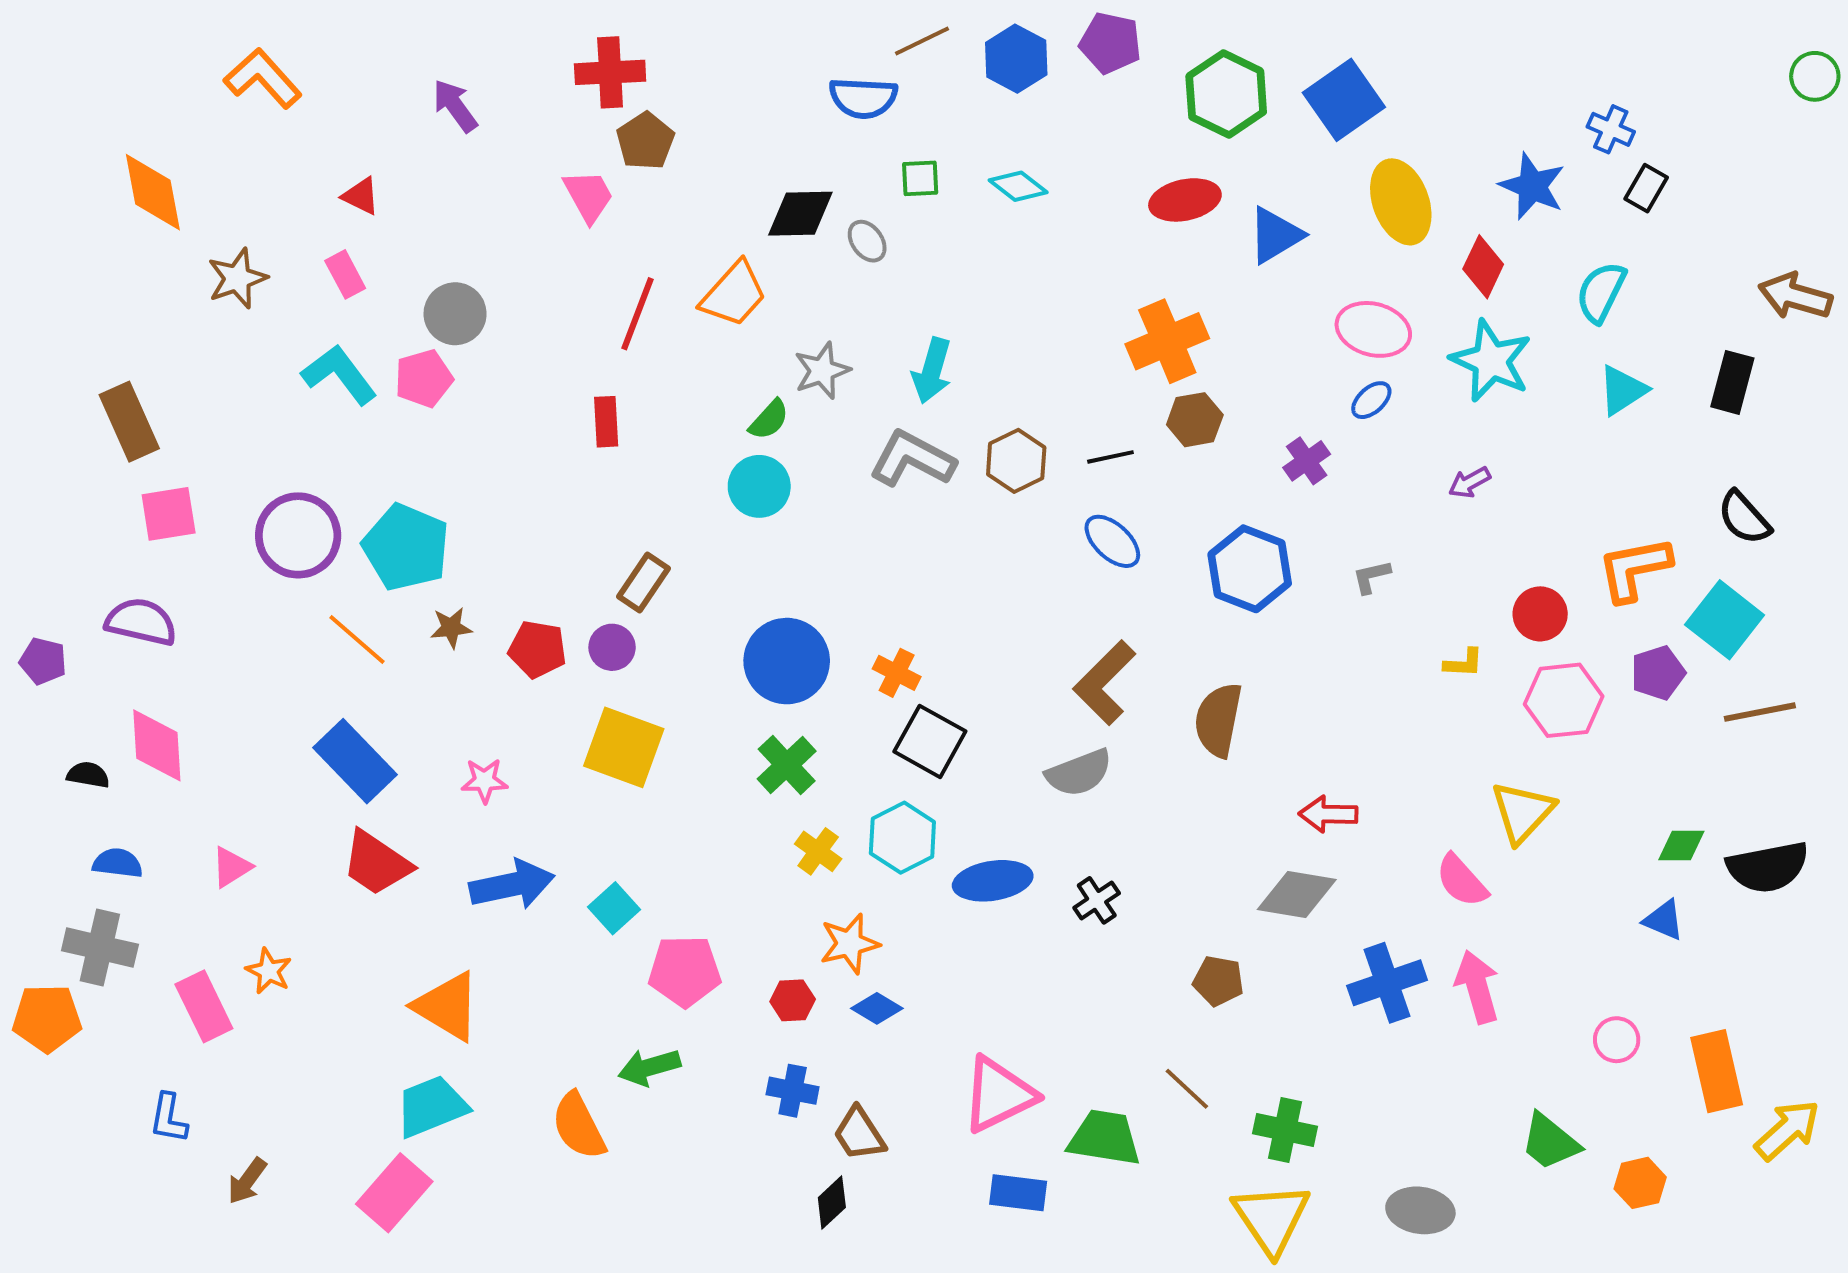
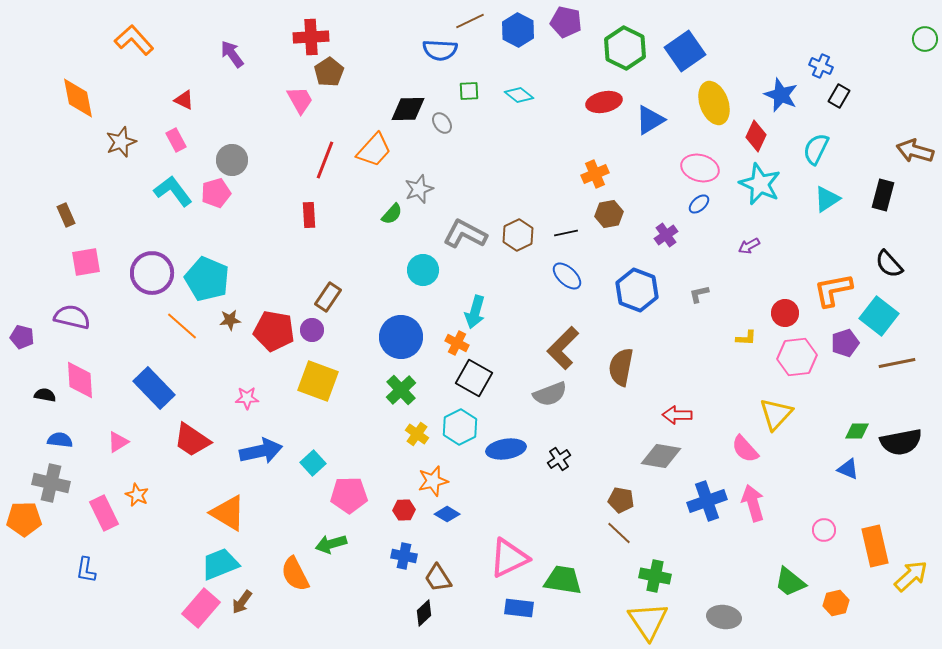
orange cross: (1167, 341) -> (595, 174), size x0.7
cyan arrow: (932, 371) -> (475, 312), moved
brown rectangle: (129, 422) -> (66, 215), size x0.6
cyan circle: (759, 486) -> (423, 270), moved
red pentagon: (537, 649) -> (274, 331), size x1.4
blue rectangle: (355, 761) -> (154, 388), moved
brown line: (1187, 1089) -> (619, 533), moved
brown arrow: (247, 1181) -> (242, 602), moved

